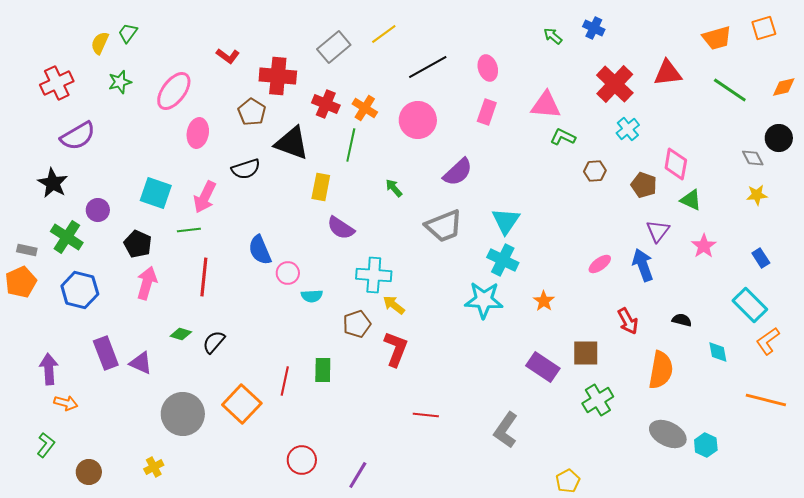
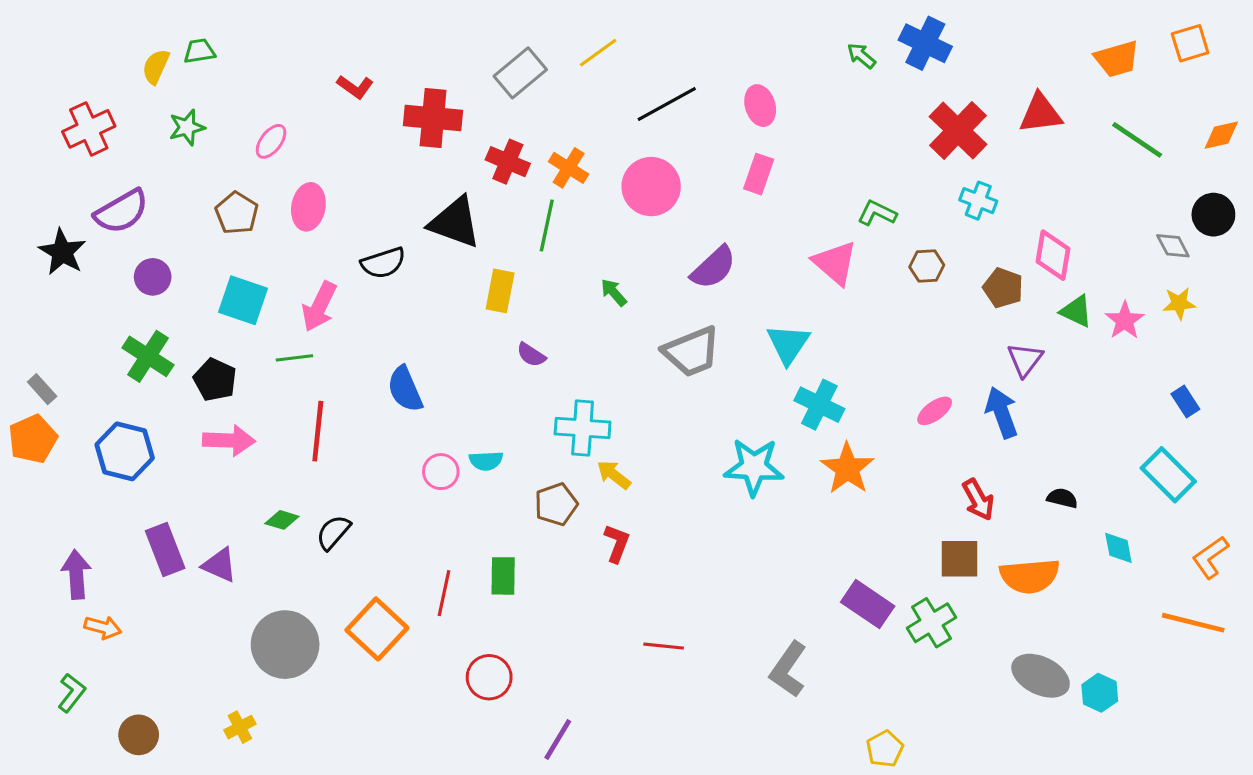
blue cross: (594, 28) -> (925, 43), size x1.5
green trapezoid: (128, 33) -> (199, 51), turned 45
pink ellipse: (174, 91) -> (271, 141), size x0.6
pink triangle: (546, 105) -> (835, 263), moved, turned 36
brown pentagon: (252, 112) -> (237, 213), moved
cyan cross: (628, 129) -> (978, 201), turned -30
black star: (53, 183) -> (62, 252), moved
purple circle: (98, 210) -> (153, 277), moved
purple semicircle: (341, 228) -> (531, 355), size x0.7
green cross: (67, 237) -> (148, 356), moved
pink star: (704, 246) -> (1125, 321), moved
gray rectangle: (27, 250) -> (42, 389), turned 36
cyan cross: (503, 260) -> (819, 405), moved
pink circle: (288, 273) -> (441, 472), moved
pink arrow: (147, 283) -> (229, 440), turned 76
orange star: (544, 301) -> (847, 469), size x1.6
orange L-shape: (768, 341) -> (1210, 557), moved
red L-shape: (396, 349) -> (617, 543), size x0.7
brown square: (586, 353) -> (960, 559), moved
purple rectangle: (543, 367) -> (868, 604), moved
orange semicircle: (661, 370) -> (1030, 576), turned 75
red circle: (302, 460) -> (489, 677), moved

